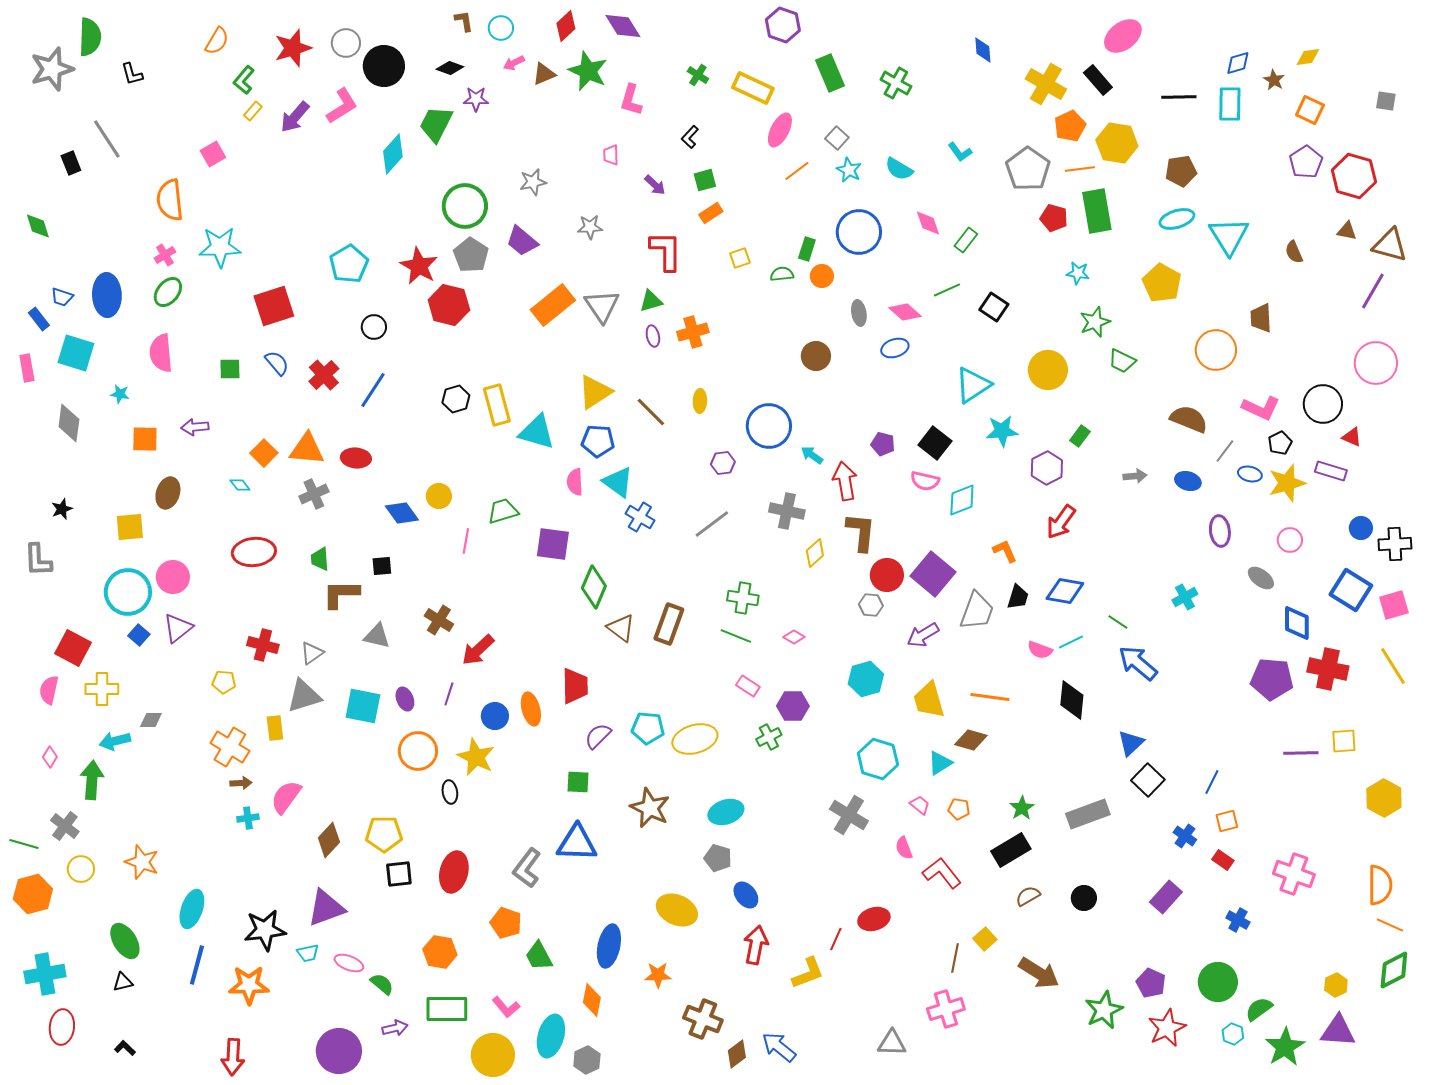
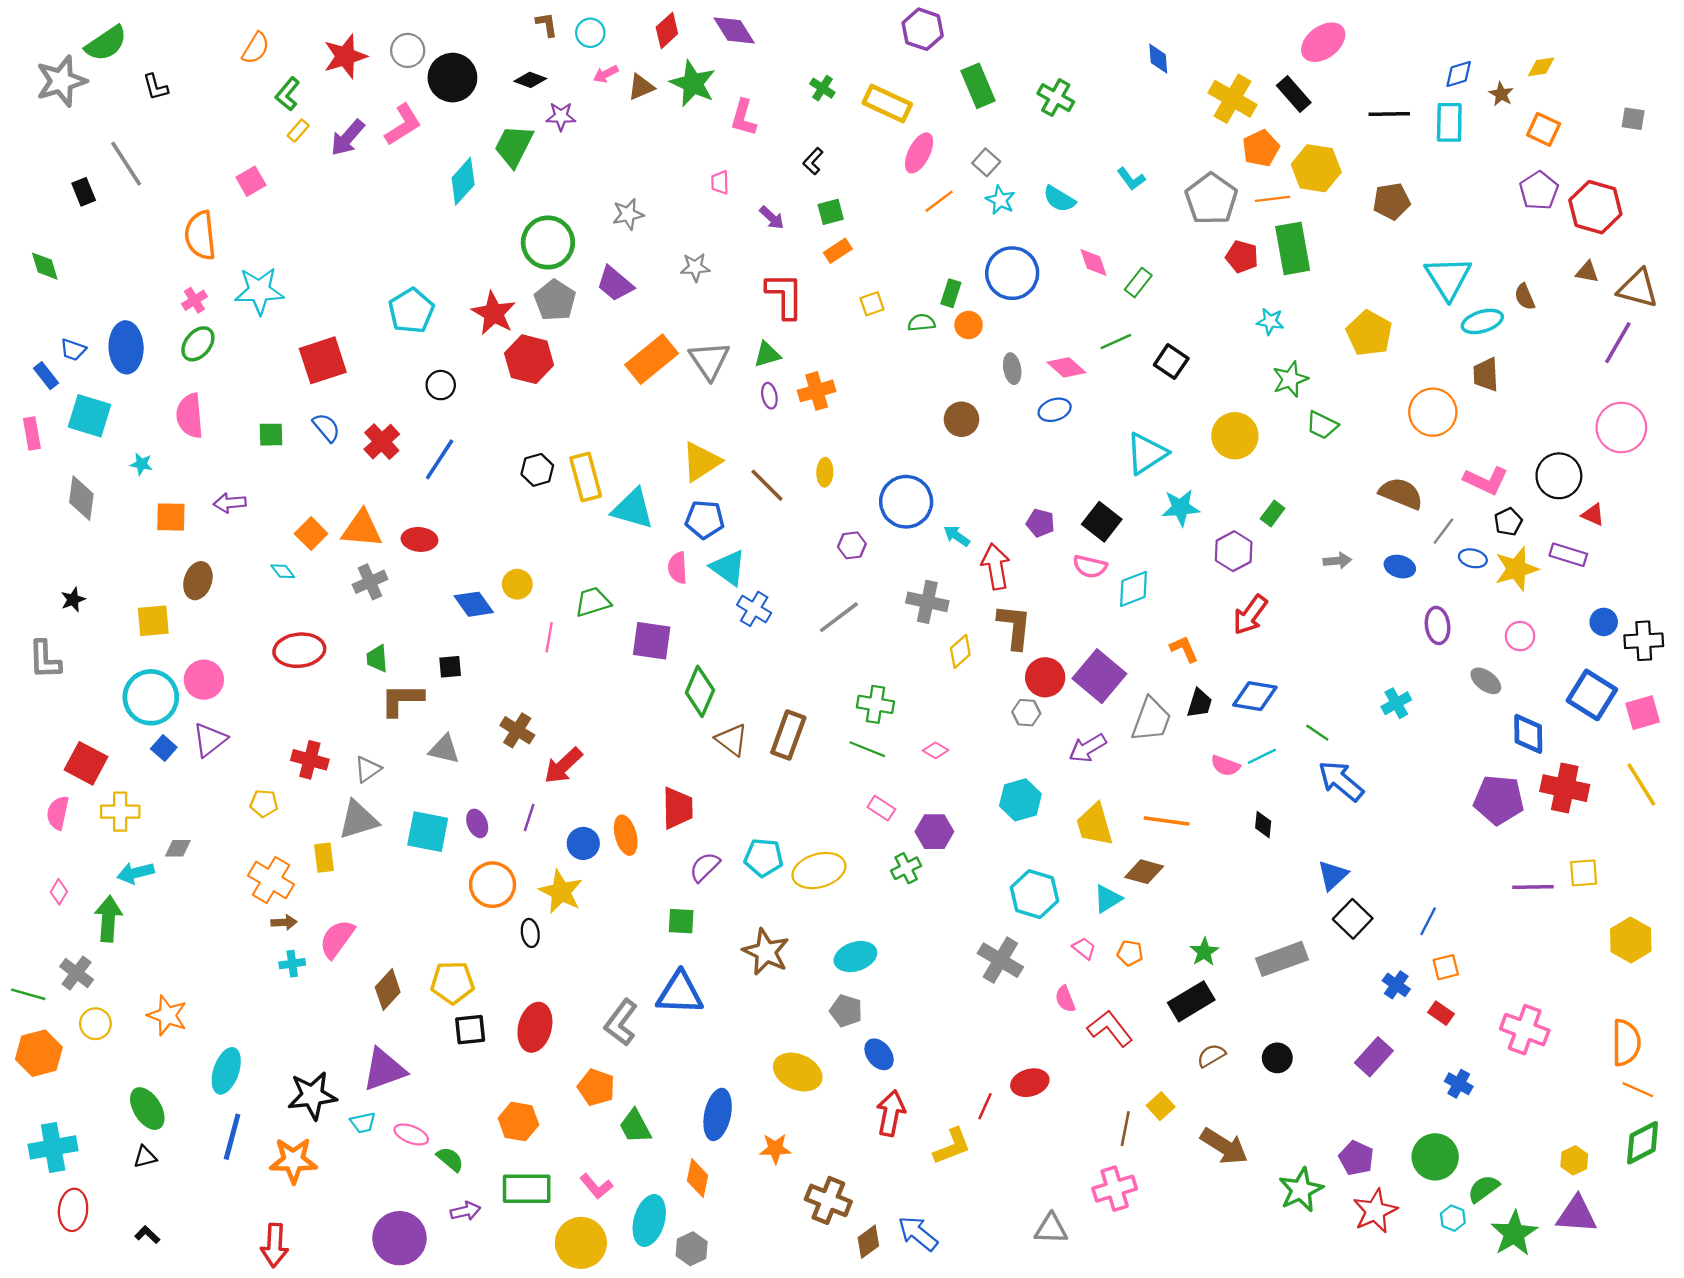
green semicircle: (90, 37) -> (106, 43), turned 54
cyan ellipse: (1177, 219) -> (1482, 321), moved
black diamond: (1072, 700) -> (1263, 825), size x0.6

